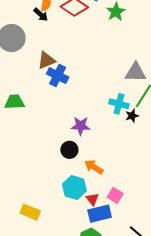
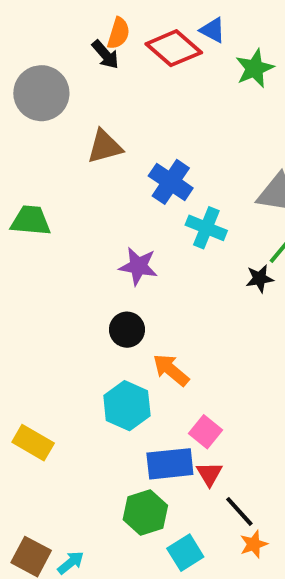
blue cross: (58, 76) -> (171, 182), moved
cyan cross: (119, 104) -> (206, 228), moved
purple star: (81, 126) -> (138, 266), moved
red triangle: (92, 199) -> (209, 474), moved

